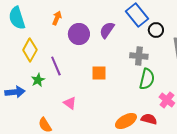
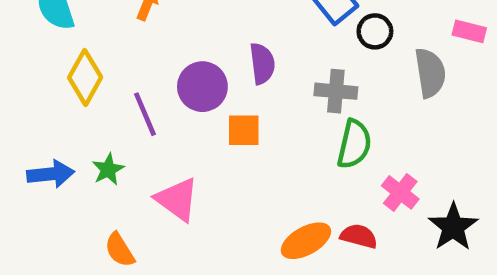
purple semicircle: (107, 30) -> (262, 64), moved, turned 138
purple circle: (79, 34) -> (202, 87), moved
green star: (38, 80) -> (108, 169), moved
pink triangle: (70, 103) -> (177, 199), size x1.5

